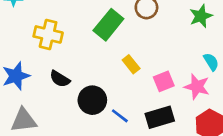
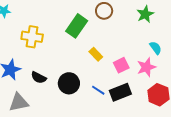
black semicircle: (60, 79) -> (39, 78), moved
pink star: (197, 87) -> (146, 67), turned -30
blue line: (120, 116) -> (98, 90), moved

